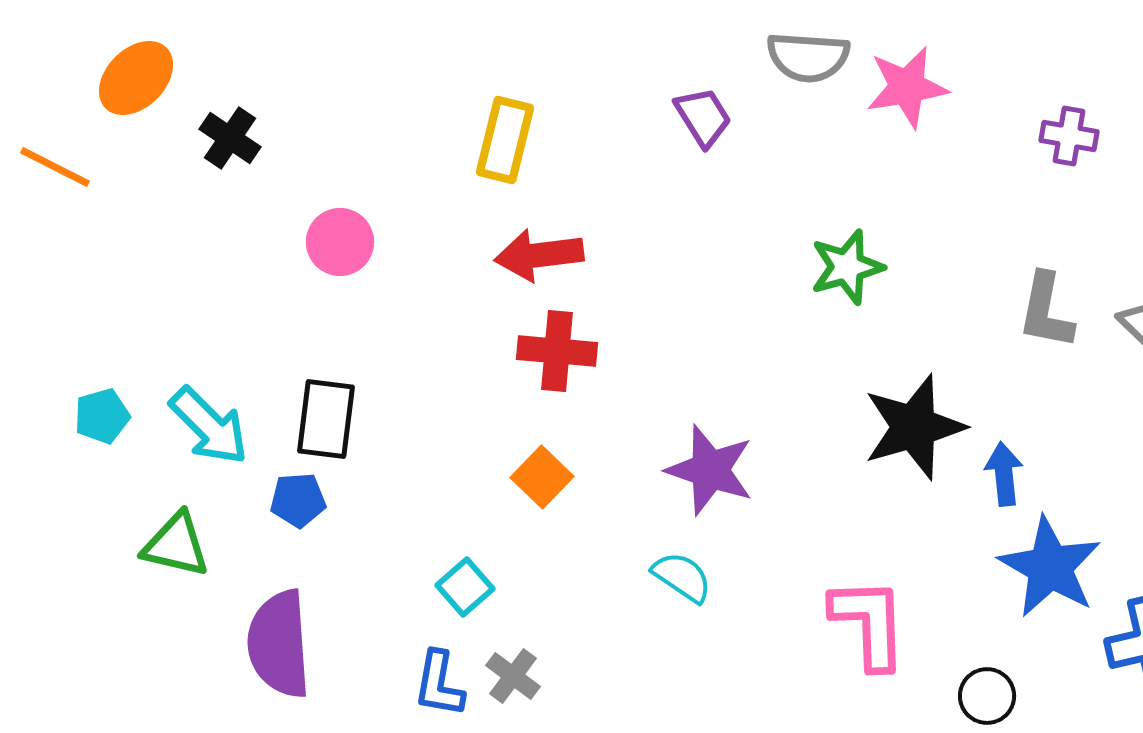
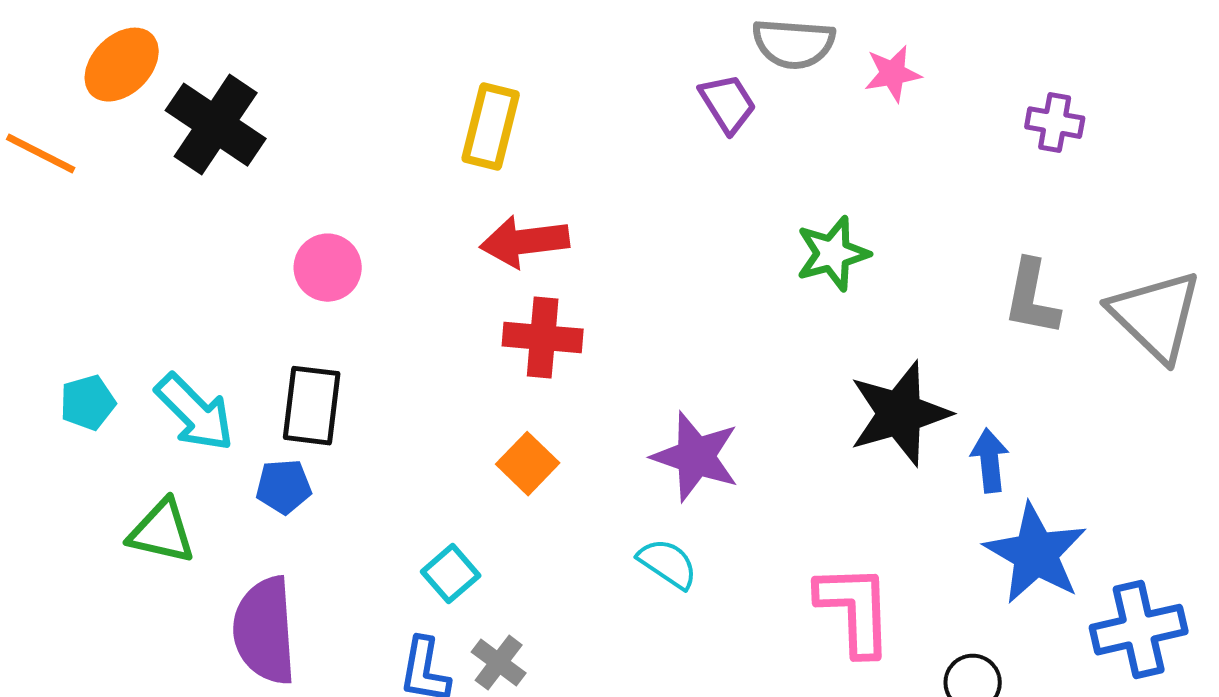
pink star: (907, 87) -> (893, 74), size x0.7
purple trapezoid: (703, 117) -> (728, 104), moved
black cross: (230, 138) -> (216, 125), size x1.6
pink circle: (340, 242) -> (328, 268), moved

